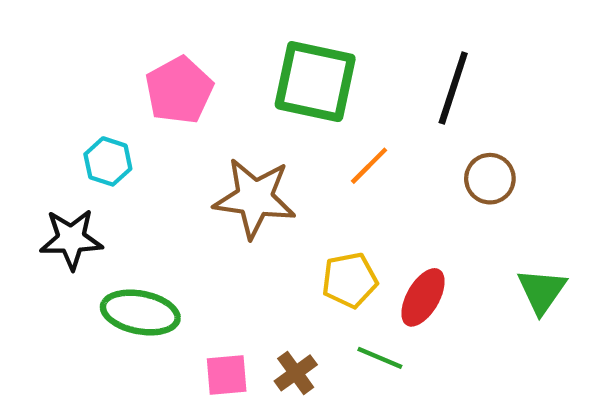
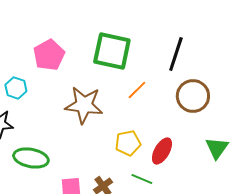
brown circle: (490, 179) -> (193, 96), size x1.4

